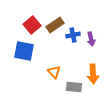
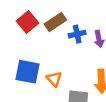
blue square: (24, 51) -> (27, 72), moved

